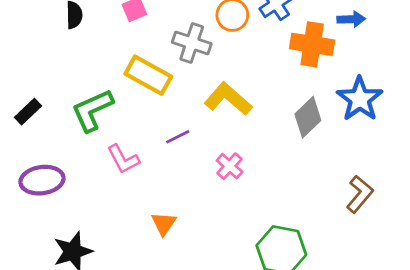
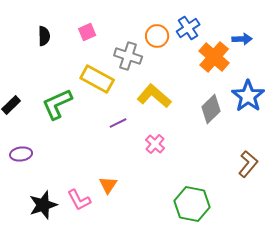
orange cross: (312, 44) -> (214, 57), turned 32
pink L-shape: (123, 159) -> (79, 200), moved
purple ellipse: (42, 180) -> (21, 154), size x0.7

